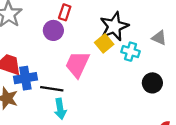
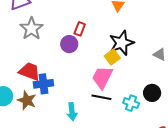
cyan cross: (131, 52) -> (131, 103), moved
pink trapezoid: (77, 64) -> (102, 77), moved
black line: (52, 89) -> (101, 97), moved

